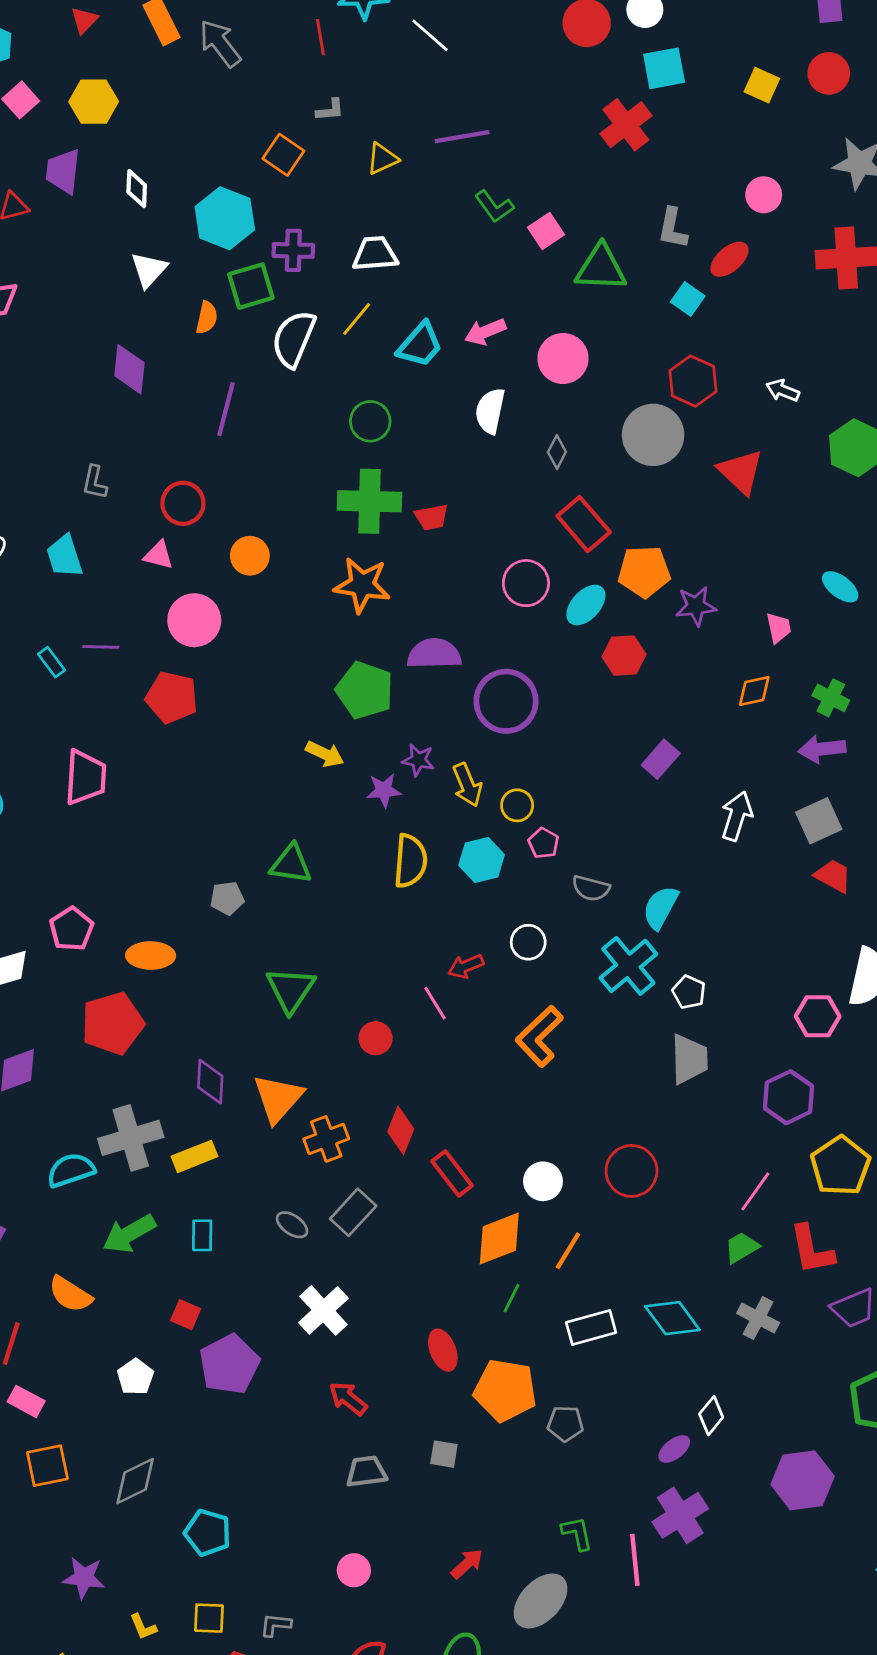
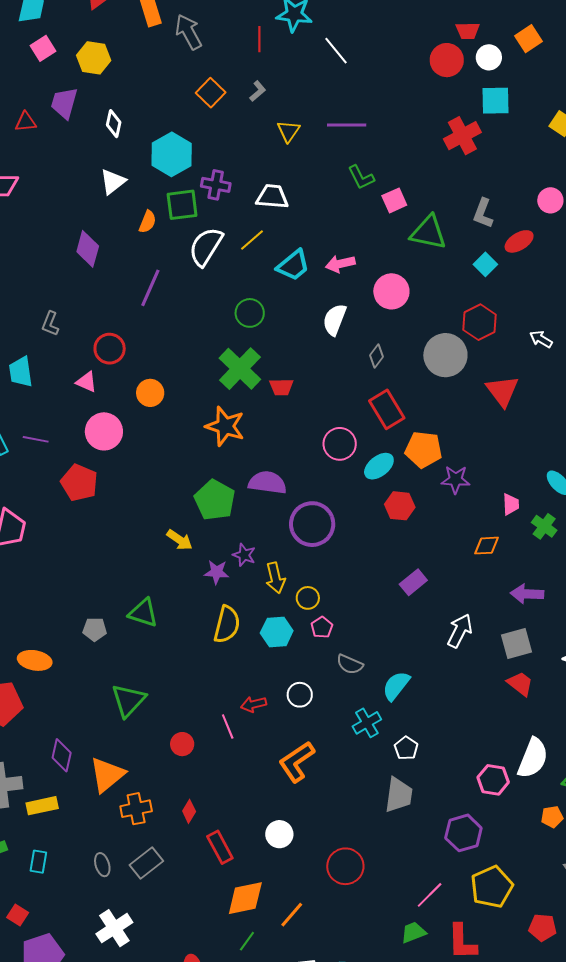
gray L-shape: (330, 110) -> (258, 91), turned -45
orange square: (283, 155) -> (211, 93), moved
yellow triangle: (382, 159) -> (288, 131), turned -40
green cross: (370, 501) -> (240, 369), turned 33
green cross: (831, 698) -> (544, 526), moved
cyan cross: (628, 966) -> (367, 723), size x0.7
red diamond: (401, 1130) -> (189, 811), size x0.7
white circle: (543, 1181) -> (279, 834), moved
gray ellipse: (292, 1225) -> (102, 865), turned 30

